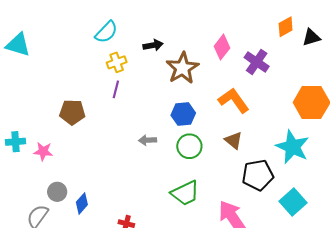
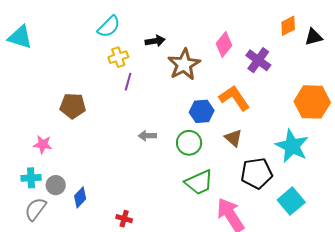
purple line: (116, 89) -> (128, 82), moved
blue hexagon: (183, 114) -> (202, 111), moved
cyan cross: (15, 142) -> (31, 178), moved
green trapezoid: (185, 193) -> (199, 182), moved

